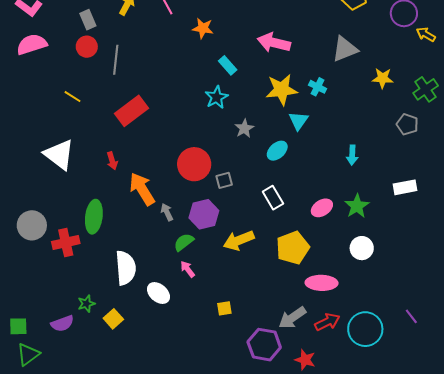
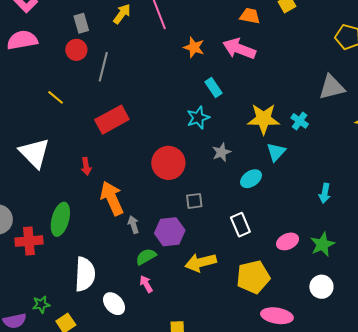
pink arrow: (274, 43) -> (239, 49), moved
red circle: (194, 164) -> (168, 163), moved

